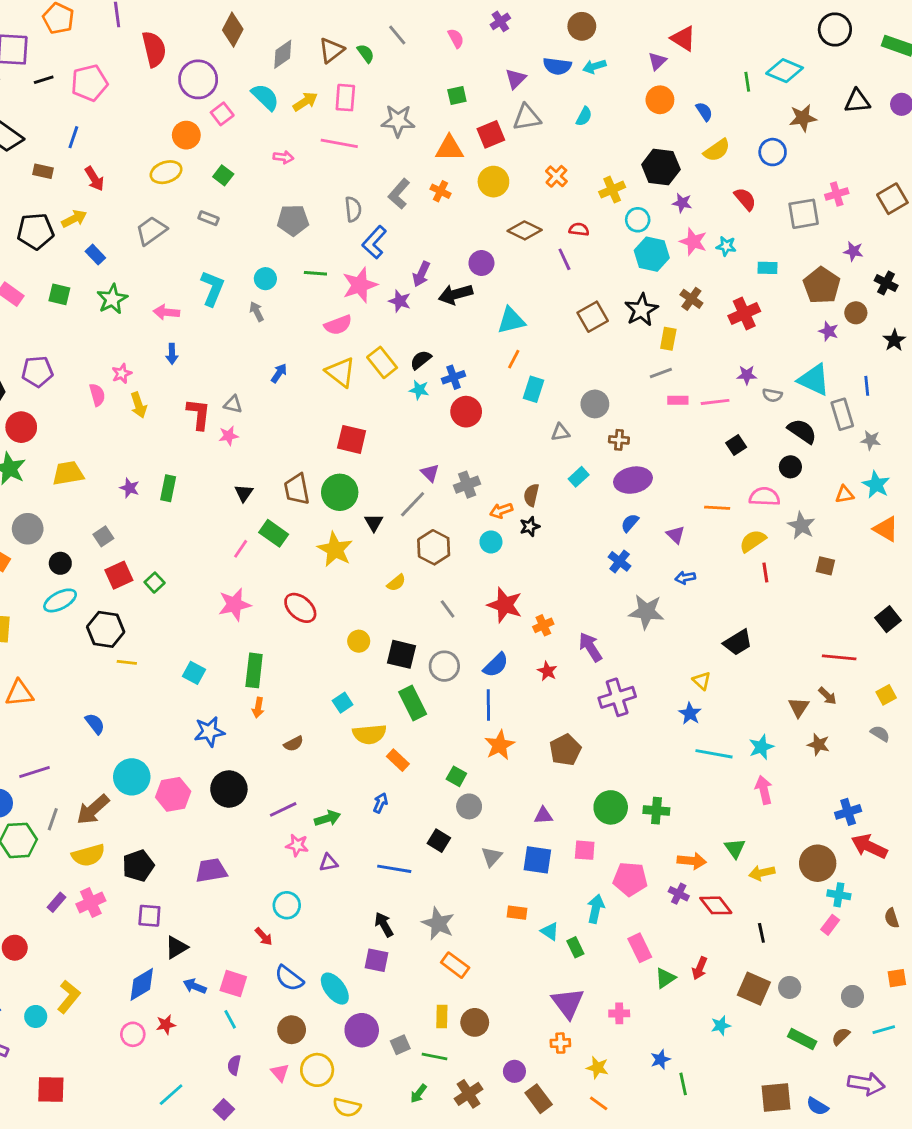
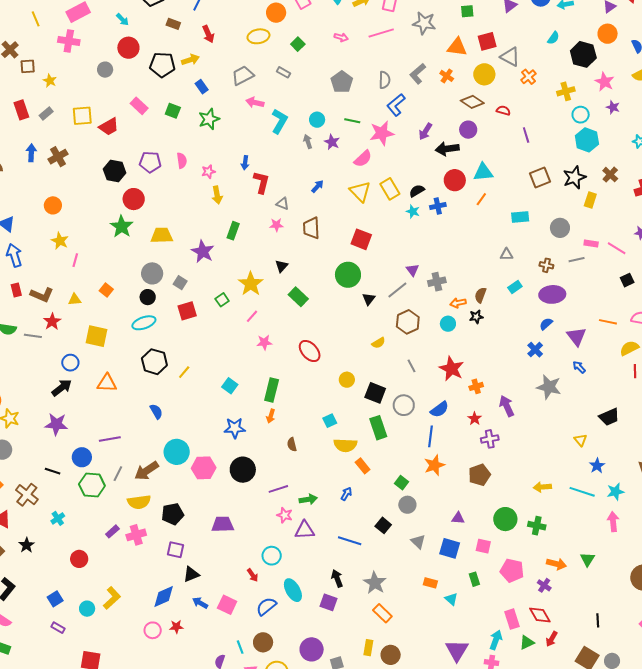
gray triangle: (527, 117) -> (510, 57), moved, turned 30
pink line: (339, 143) -> (381, 33), turned -35
black hexagon: (661, 167) -> (583, 54), moved
gray pentagon: (293, 220) -> (342, 82), turned 30
red semicircle: (579, 229) -> (503, 110), moved
brown diamond: (525, 230) -> (472, 102), moved
pink star: (693, 242) -> (605, 82), moved
purple star: (400, 301) -> (332, 142), moved
pink arrow: (166, 312) -> (255, 103), moved
pink semicircle: (338, 325) -> (363, 159), turned -30
gray line: (661, 373) -> (577, 260), moved
cyan rectangle: (533, 389) -> (520, 217), moved, turned 60
pink semicircle: (97, 395) -> (182, 161), moved
pink line: (715, 402) -> (617, 248), turned 30
gray circle: (595, 404) -> (560, 228), moved
red circle: (466, 412) -> (455, 180), moved
red L-shape: (199, 414) -> (261, 182), moved
purple star: (129, 488) -> (203, 252), size x1.6
green rectangle: (168, 488) -> (233, 231), moved
brown trapezoid: (297, 489) -> (311, 228), moved
gray circle: (28, 529) -> (152, 273), moved
purple triangle: (676, 535) -> (576, 336), size x1.5
gray square: (103, 536) -> (180, 283), turned -32
pink line: (241, 549) -> (252, 316), moved
yellow star: (335, 549) -> (251, 284), moved
blue arrow: (685, 578) -> (579, 367), turned 48
green square: (155, 583) -> (222, 300), moved
pink star: (235, 605) -> (264, 342), size x0.7
black hexagon: (106, 629) -> (154, 362), moved
yellow line: (127, 662) -> (184, 372), turned -64
purple cross: (617, 697) -> (490, 439), moved, size x0.7
blue star: (690, 714) -> (597, 466), moved
brown semicircle: (294, 744) -> (292, 444), turned 96
gray triangle: (492, 857) -> (418, 542), turned -35
purple triangle: (329, 863) -> (305, 530), size x1.5
yellow arrow: (762, 873) -> (542, 487), moved
red diamond: (716, 905) -> (540, 615), moved
cyan arrow: (596, 909) -> (496, 640), moved
green rectangle: (575, 947) -> (474, 579), moved
blue semicircle: (289, 978) -> (266, 606), turned 95
cyan ellipse: (335, 989) -> (293, 590), moved
cyan line: (230, 1019) -> (240, 647), moved

